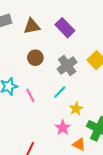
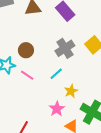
brown circle: (35, 58) -> (26, 50), moved
pink line: (30, 95) -> (27, 75), turned -32

